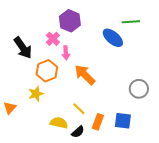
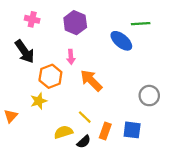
pink cross: (53, 39) -> (32, 19), moved, turned -32
yellow semicircle: (59, 123) -> (63, 132), turned -30

